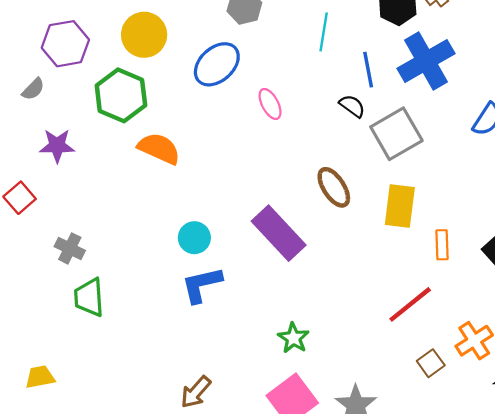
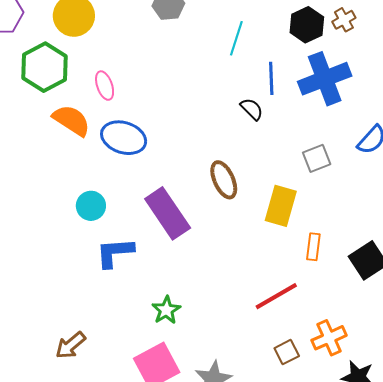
blue ellipse: (217, 64) -> (124, 138), moved, turned 51
pink ellipse: (270, 104) -> (105, 86), moved
gray square: (396, 134) -> (317, 158), moved, size x0.6
blue L-shape: (202, 285) -> (115, 253), moved

